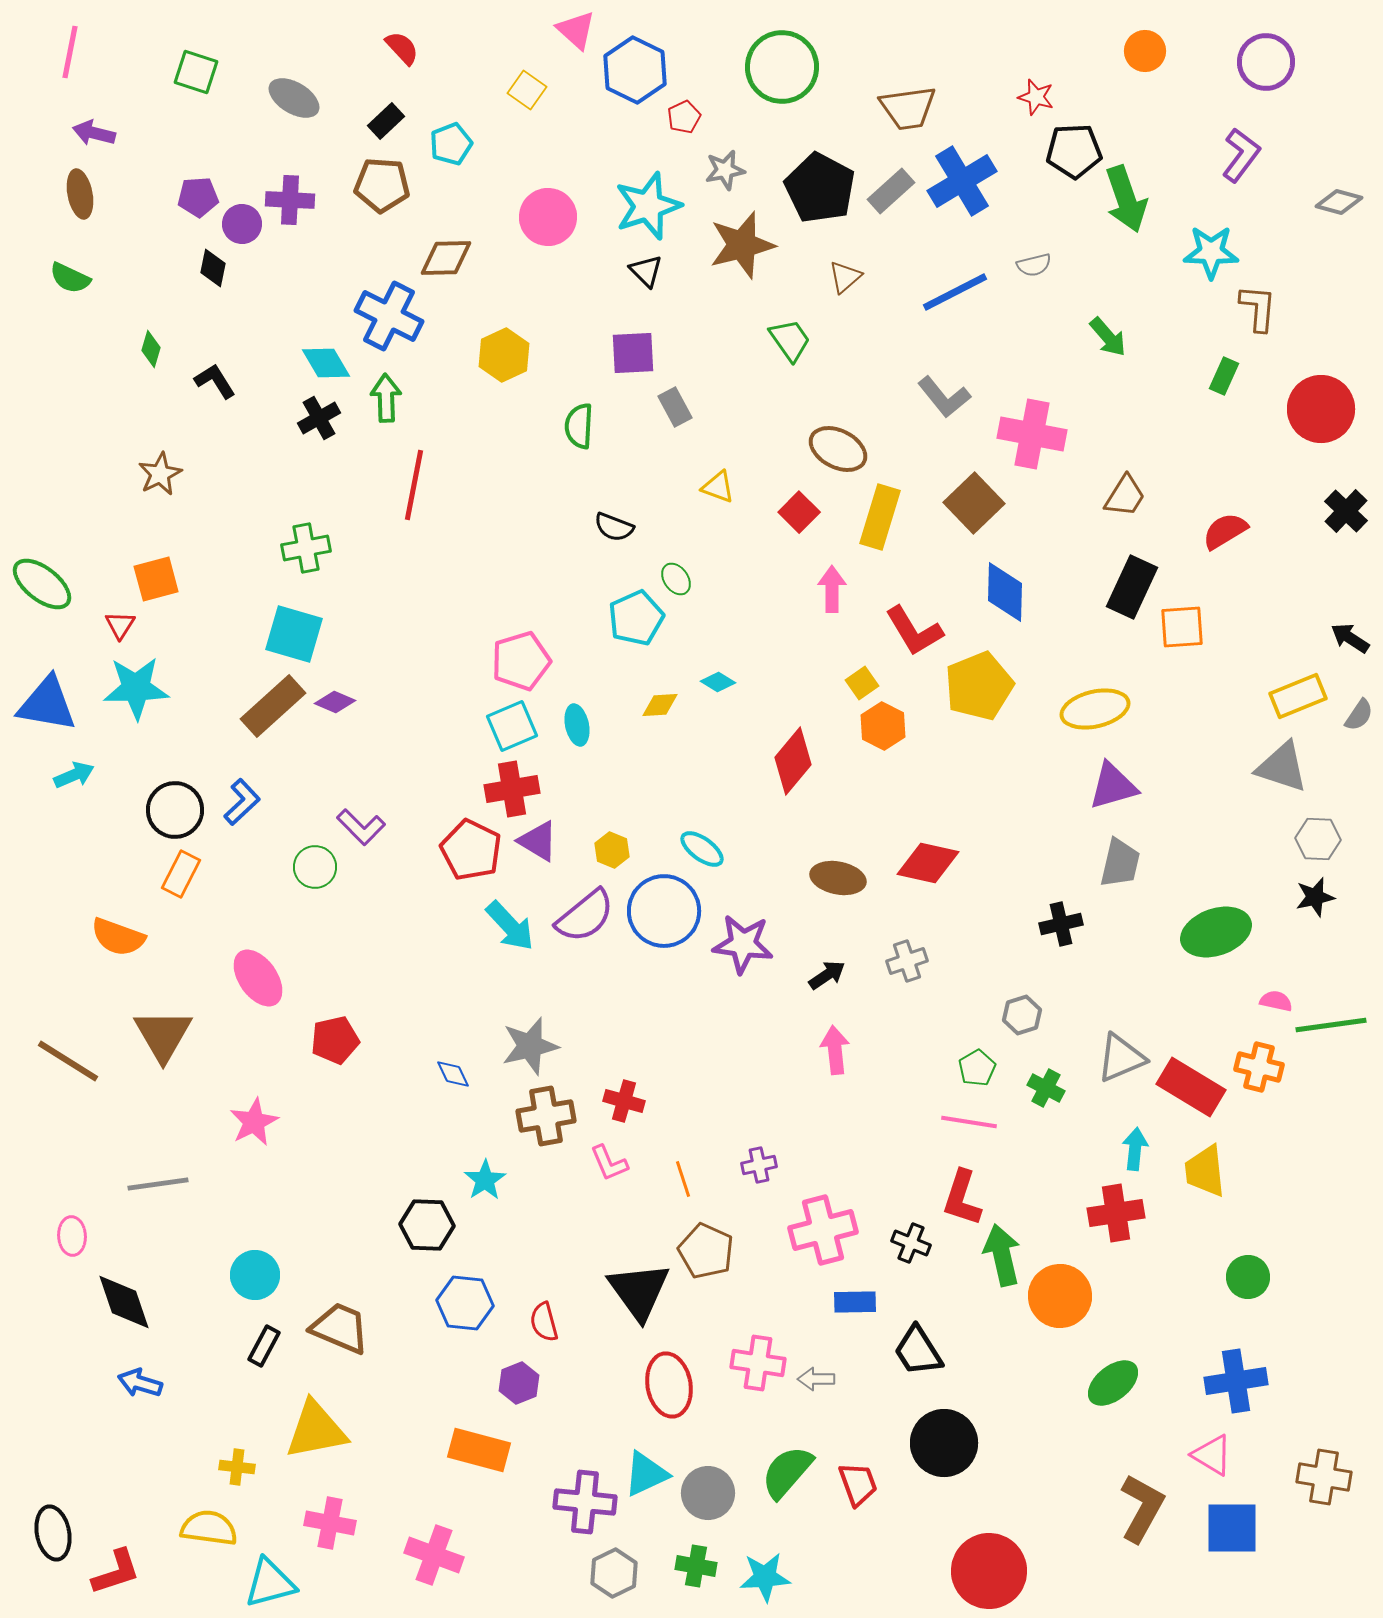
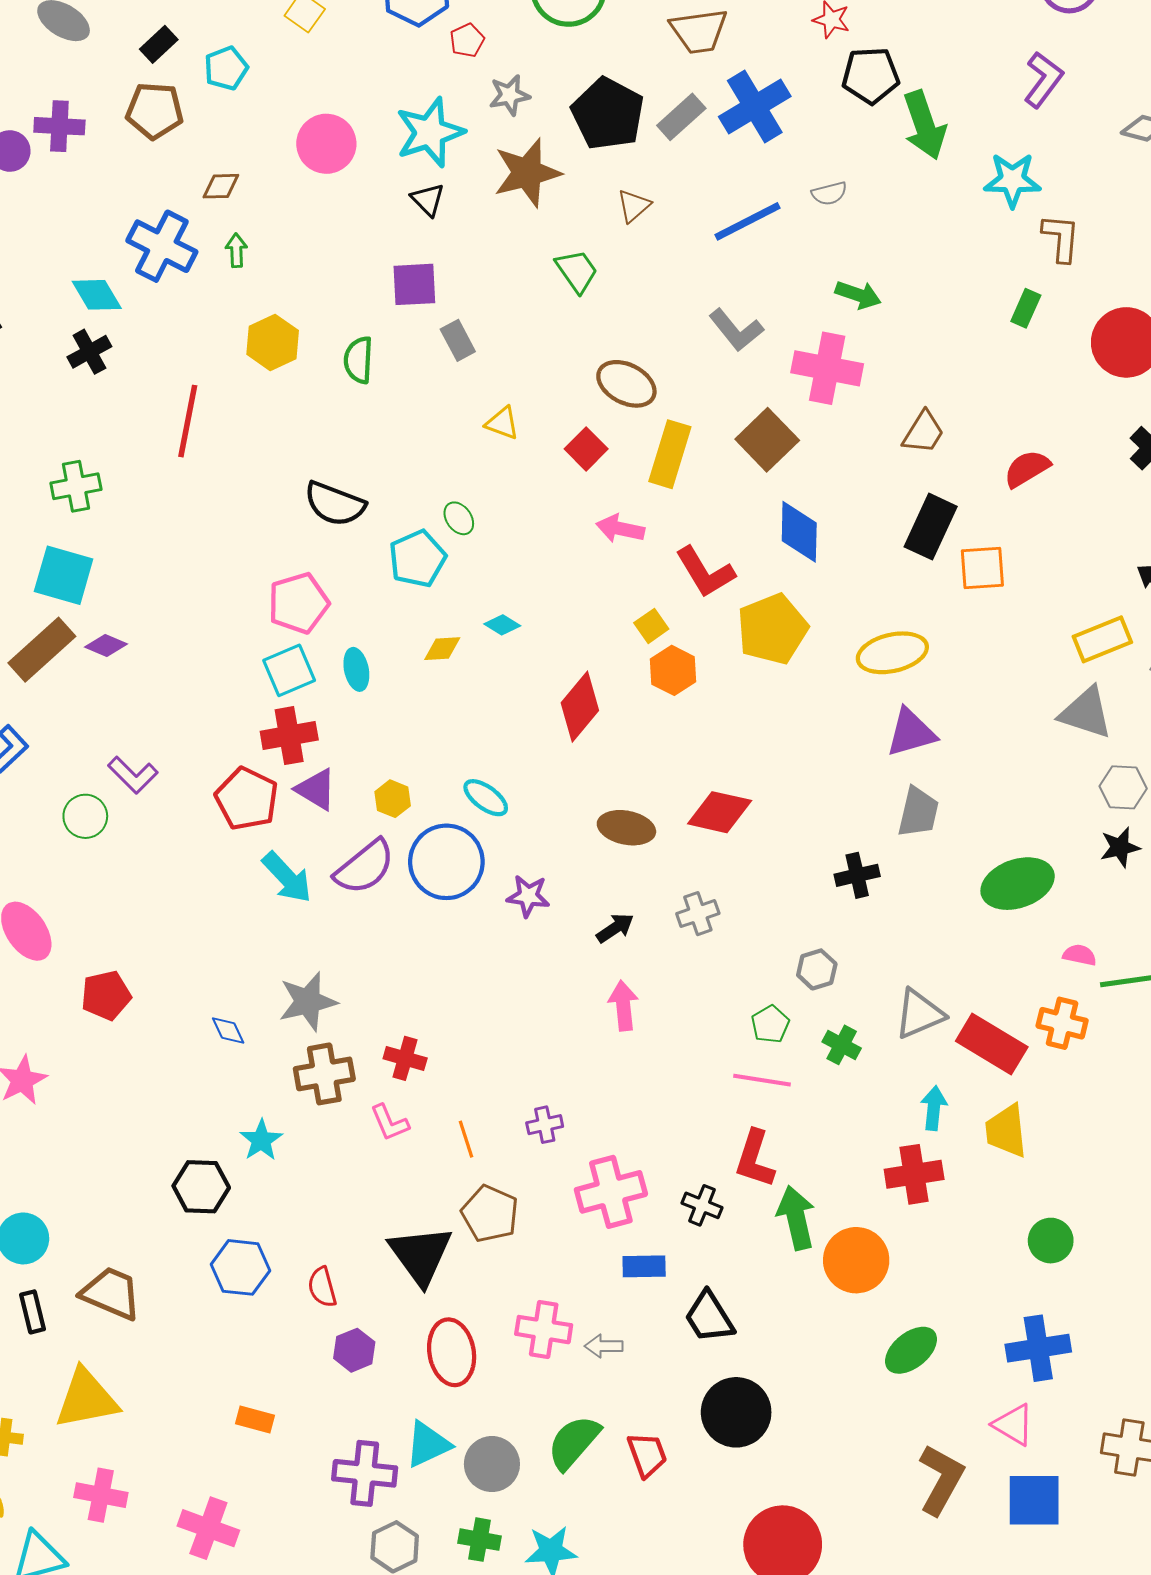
brown diamond: (446, 258) -> (221, 186), size x0.7
green arrow: (1108, 337) -> (858, 295), moved, turned -30
yellow hexagon: (504, 355) -> (273, 342), moved
green arrow: (386, 398) -> (236, 250), moved, size x0.7
black semicircle: (614, 527) -> (335, 504), moved, size x1.5
pink arrow: (832, 589) -> (620, 529), turned -78
purple star: (743, 944) -> (528, 896), size x0.7
black rectangle: (264, 1346) -> (33, 1312), turned -42
purple hexagon: (519, 1383) -> (354, 1350), moved
orange rectangle: (479, 1450) -> (255, 1420), size x0.6

